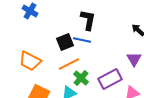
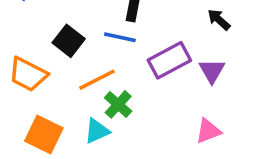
black square: (65, 42) -> (69, 41), moved, turned -30
purple rectangle: (110, 79) -> (169, 60), moved

